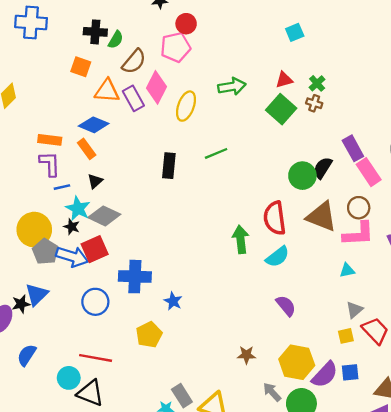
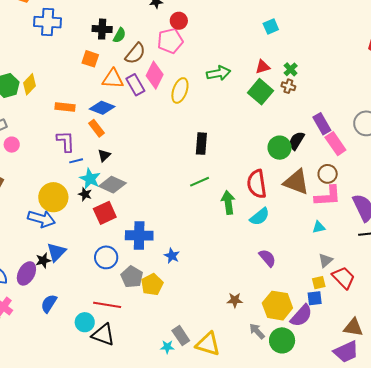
orange rectangle: (50, 140) -> (65, 107), moved
green line: (216, 153) -> (200, 182), moved
black rectangle: (169, 166) -> (201, 144), moved
gray pentagon: (45, 252) -> (132, 277), moved
blue arrow: (72, 257) -> (42, 219), moved
blue square: (350, 372) -> (315, 298), moved

